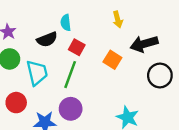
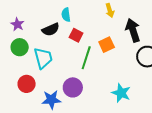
black arrow: (144, 44) -> (133, 30), turned 90
orange square: (112, 60) -> (107, 45), turned 35
green line: (70, 75) -> (86, 58), moved

